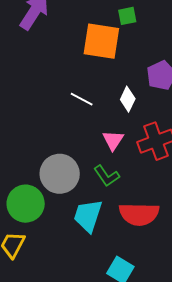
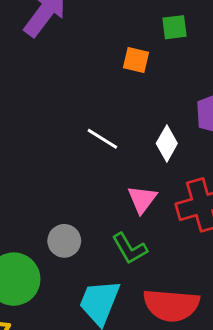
orange square: (101, 41) -> (136, 60), size x0.5
gray circle: (60, 174) -> (64, 241), size x0.6

